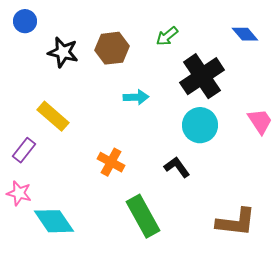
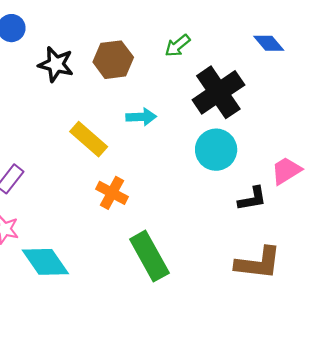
yellow rectangle: (53, 116) -> (89, 139), moved
pink trapezoid: (260, 121) -> (286, 171), moved, turned -88
black L-shape: (177, 167) -> (252, 199), moved, turned 116

